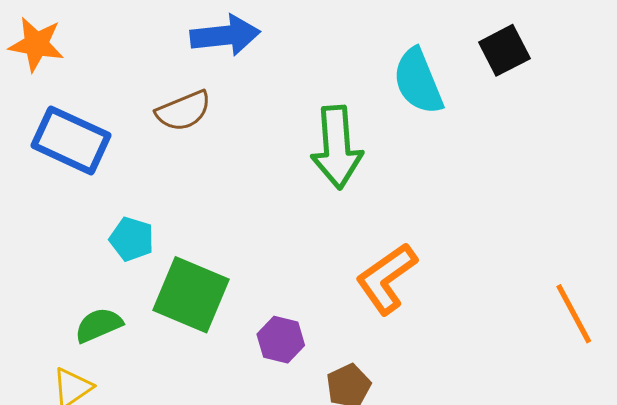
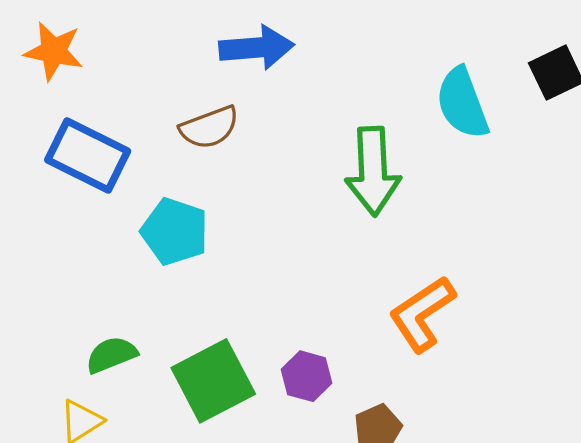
cyan pentagon: (132, 239) -> (175, 232), moved, size x1.4
green square: (191, 295) -> (213, 381), moved, turned 38

